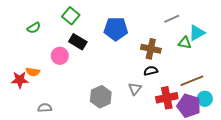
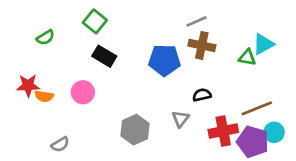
gray line: (172, 19) -> (196, 21), moved
blue pentagon: (116, 29) -> (164, 60), moved
brown cross: (151, 49) -> (202, 45), moved
pink circle: (60, 56) -> (83, 92), moved
red star: (20, 80) -> (28, 86), moved
gray semicircle: (45, 108) -> (60, 144), turned 152

